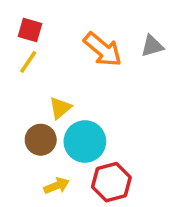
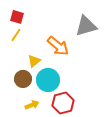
gray triangle: (152, 46) -> (86, 26), size x1.6
orange arrow: (103, 50) -> (58, 46), moved

